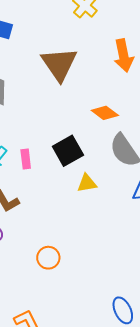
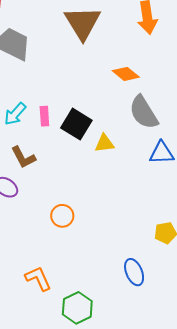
black square: (68, 151) -> (76, 124), moved, turned -32

